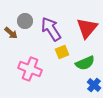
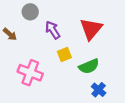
gray circle: (25, 21) -> (30, 12), moved
purple arrow: (51, 29) -> (53, 30), size x0.7

